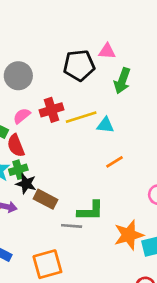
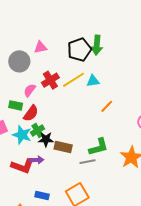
pink triangle: (107, 51) -> (41, 47), moved
black pentagon: (79, 65) -> (79, 50), moved
red semicircle: (16, 146) -> (31, 113), turned -108

